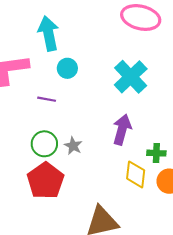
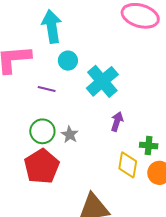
cyan cross: (131, 77) -> (102, 81), moved
purple arrow: (122, 130) -> (117, 121), size x0.7

